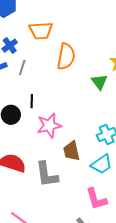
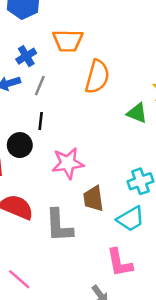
green triangle: (99, 82) -> (137, 113), turned -36
black line: (32, 101) -> (41, 121), moved

